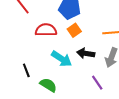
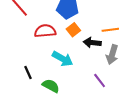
black arrow: (86, 53) -> (92, 43), moved

